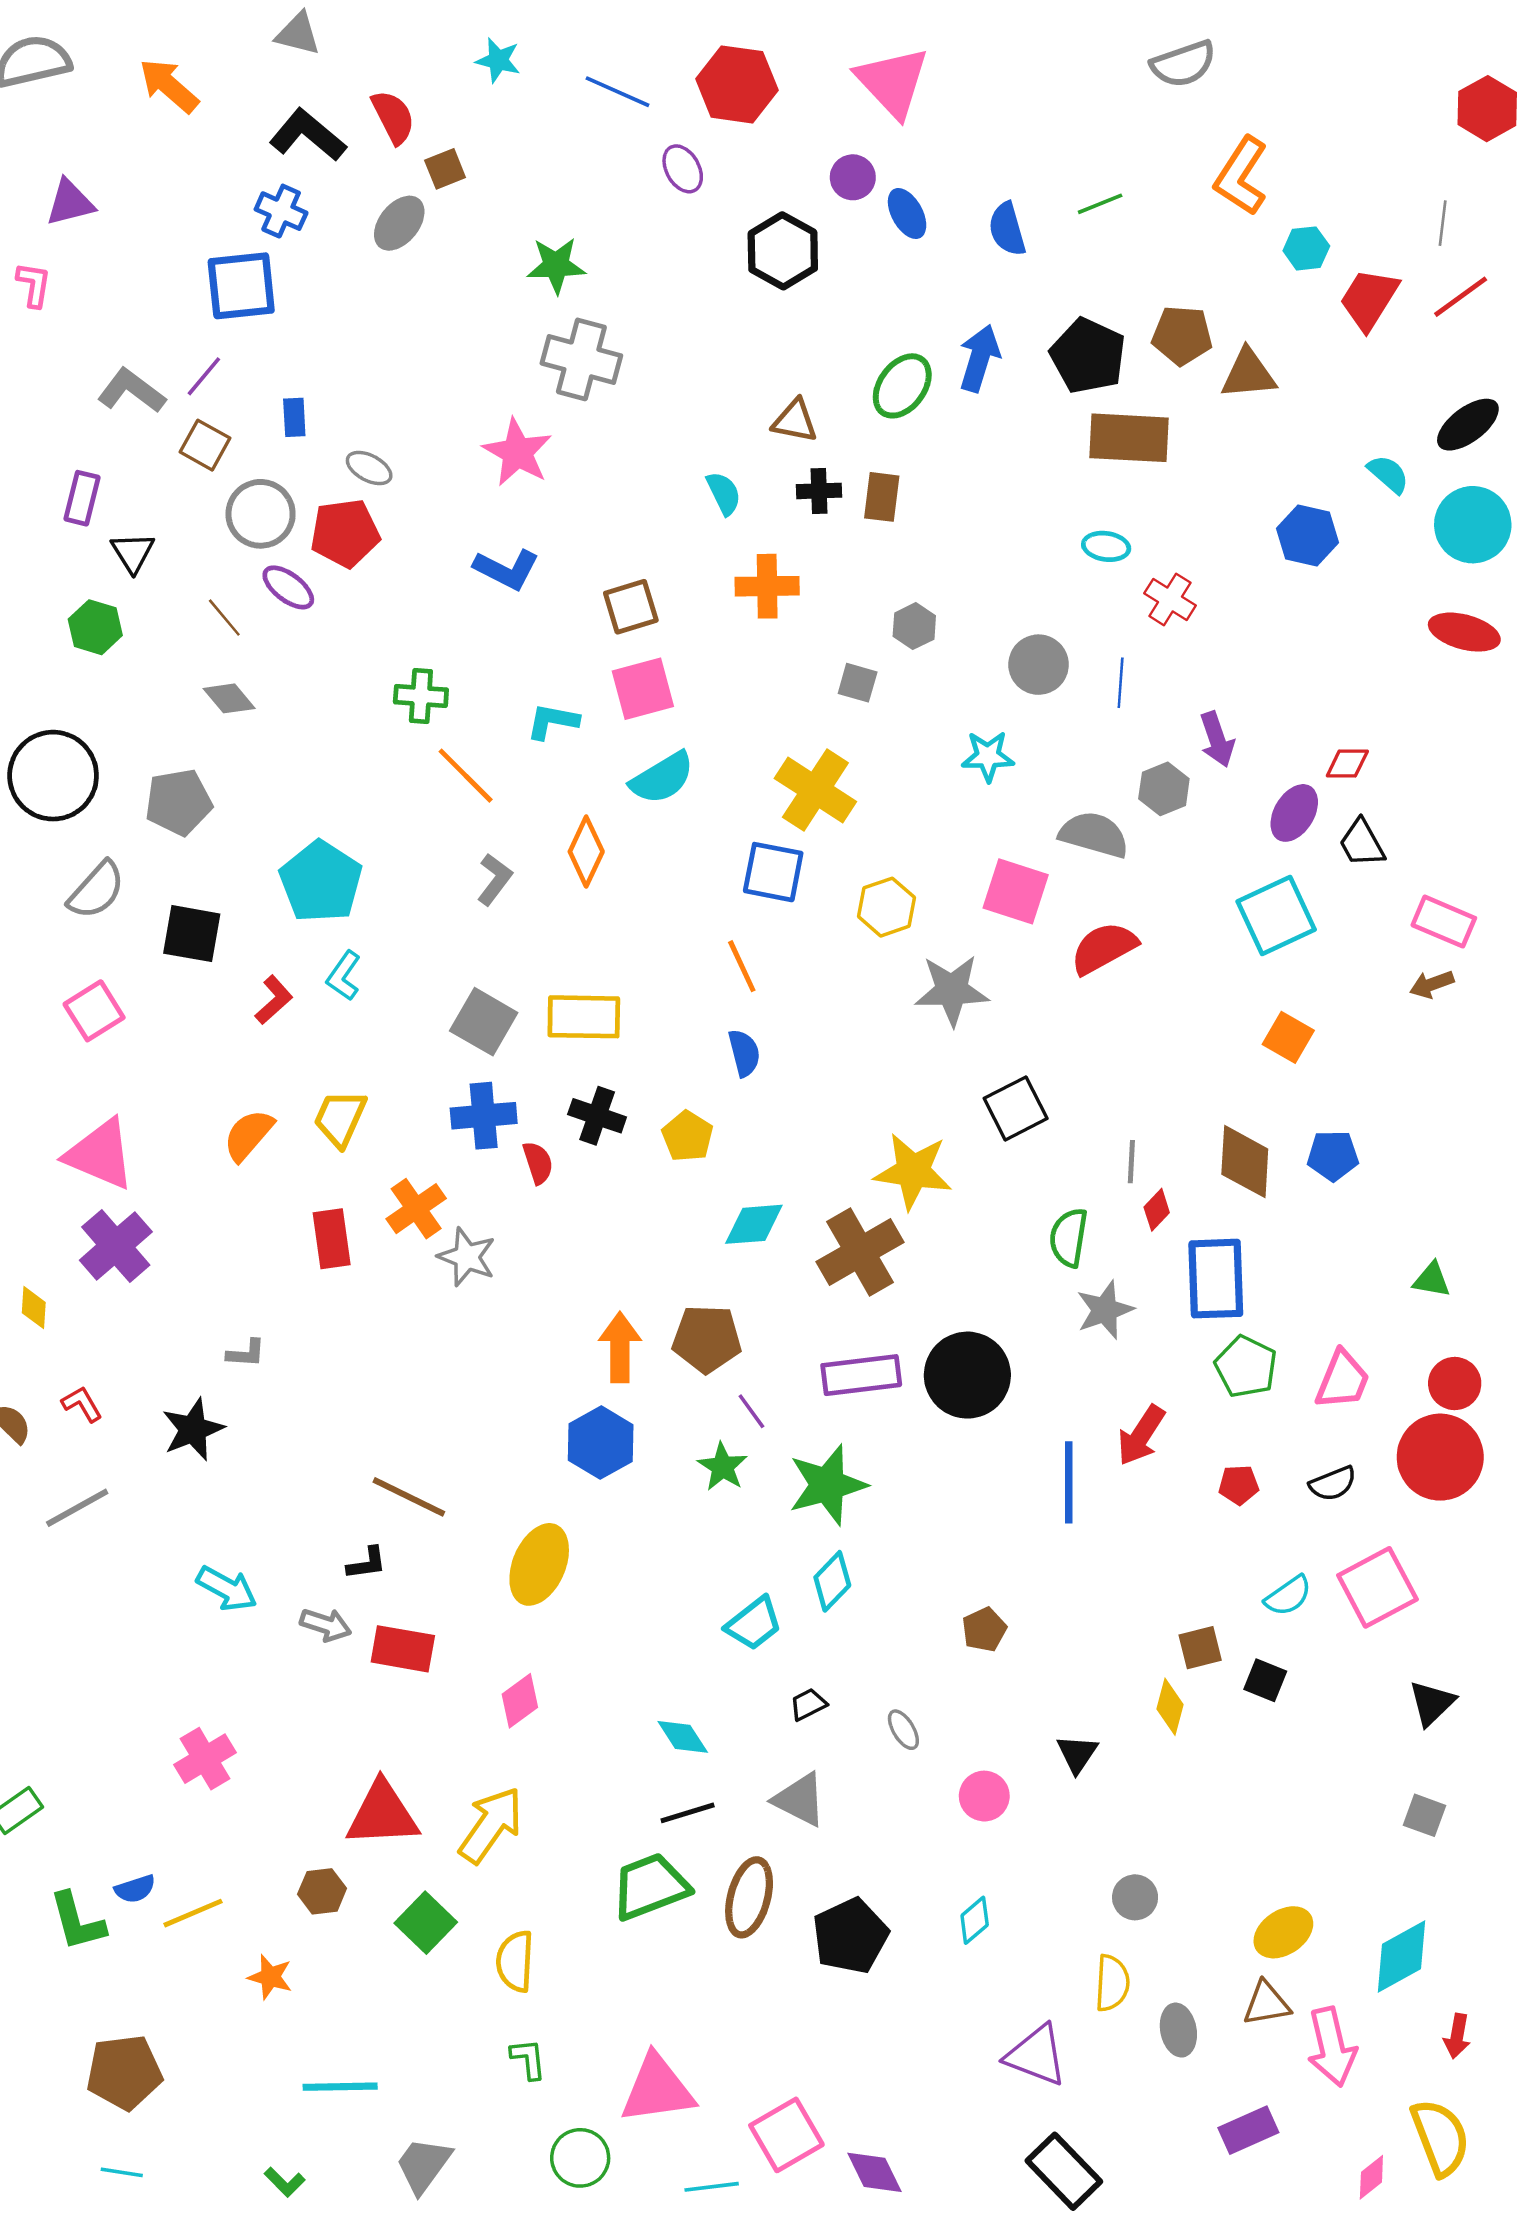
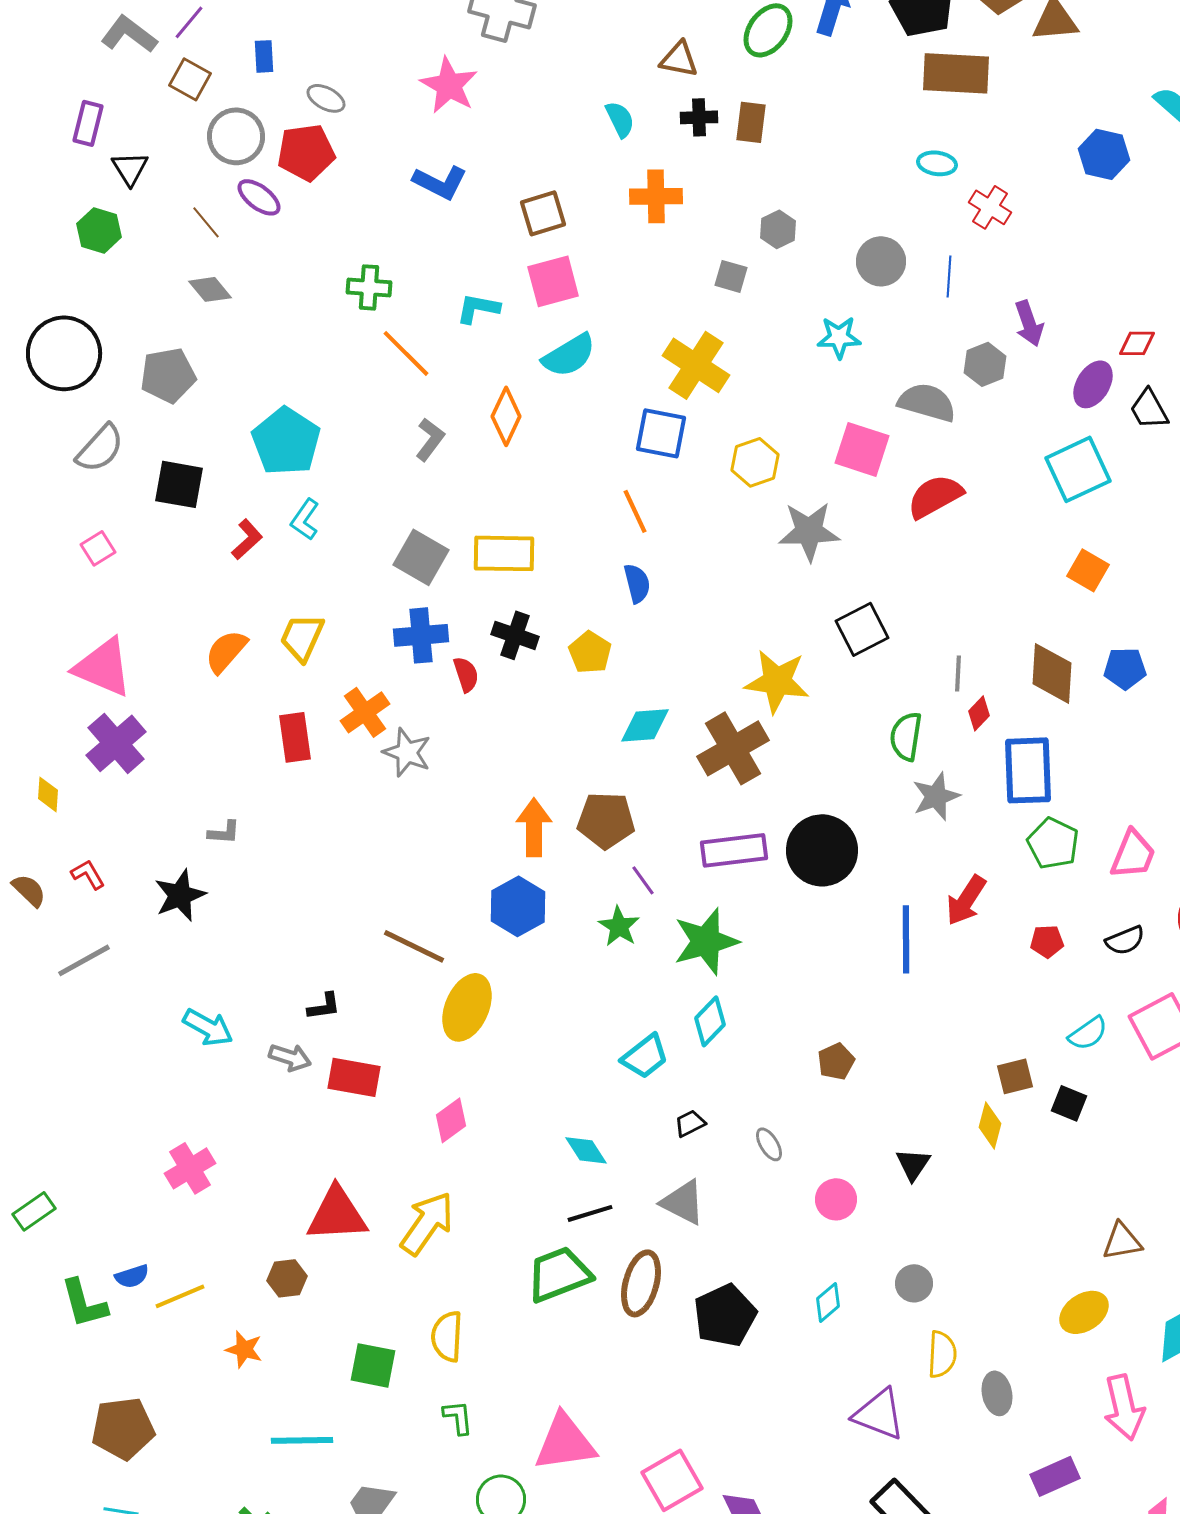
pink square: (94, 1011) -> (98, 548), size x0.7
brown line: (409, 1497) -> (414, 946), moved
gray circle: (1135, 1897) -> (914, 1283), moved
green square: (426, 1923) -> (373, 1365), moved, turned -33
brown triangle: (1266, 2003) -> (1122, 1241), moved

